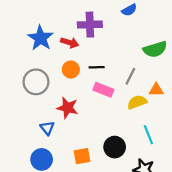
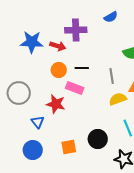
blue star: (40, 38) -> (32, 42), turned -30
gray line: (130, 76) -> (112, 76), turned -35
gray circle: (36, 82) -> (19, 93), moved
pink rectangle: (103, 90) -> (75, 88), moved

